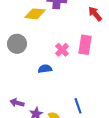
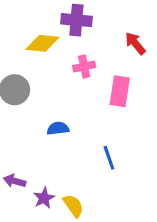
pink cross: (62, 50) -> (84, 67), moved, turned 32
blue line: (78, 106) -> (109, 158), moved

